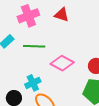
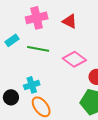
pink diamond: (62, 63) -> (74, 59), moved

